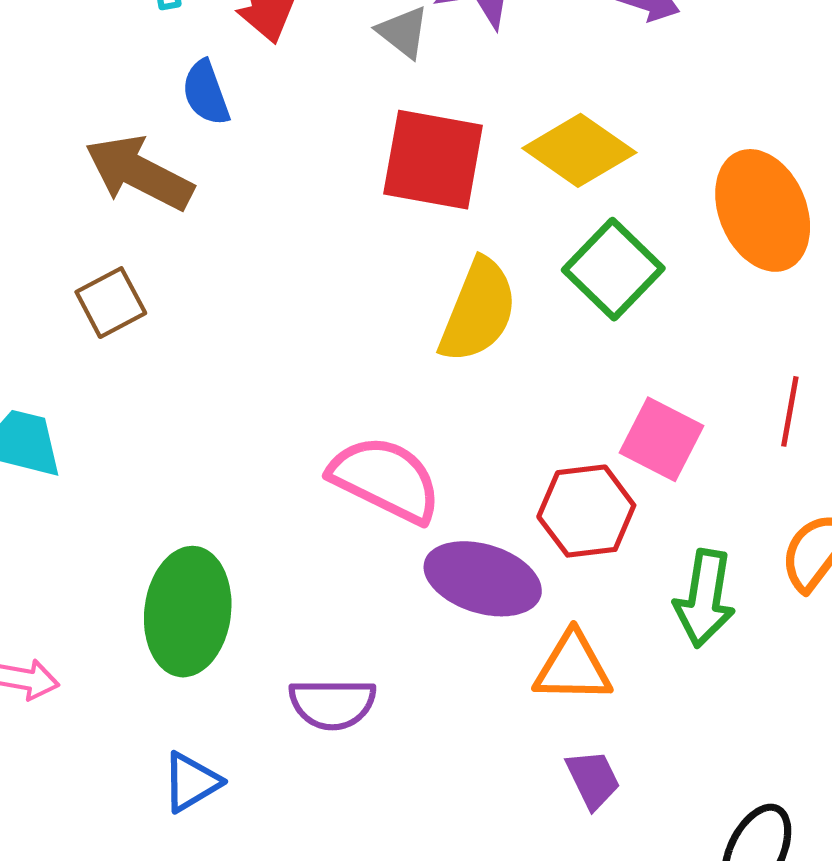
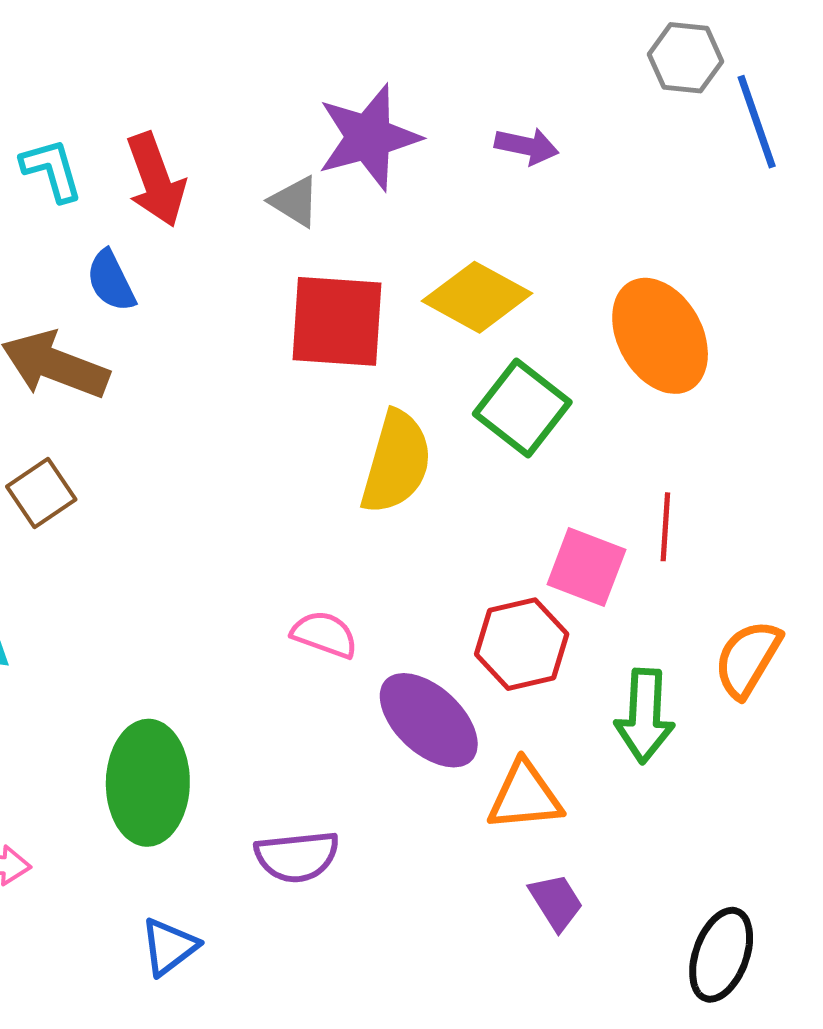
red line: (790, 411) -> (665, 527), moved
pink semicircle: (385, 479) -> (325, 634), size x0.6
purple ellipse: (483, 579) -> (429, 720), turned 32

